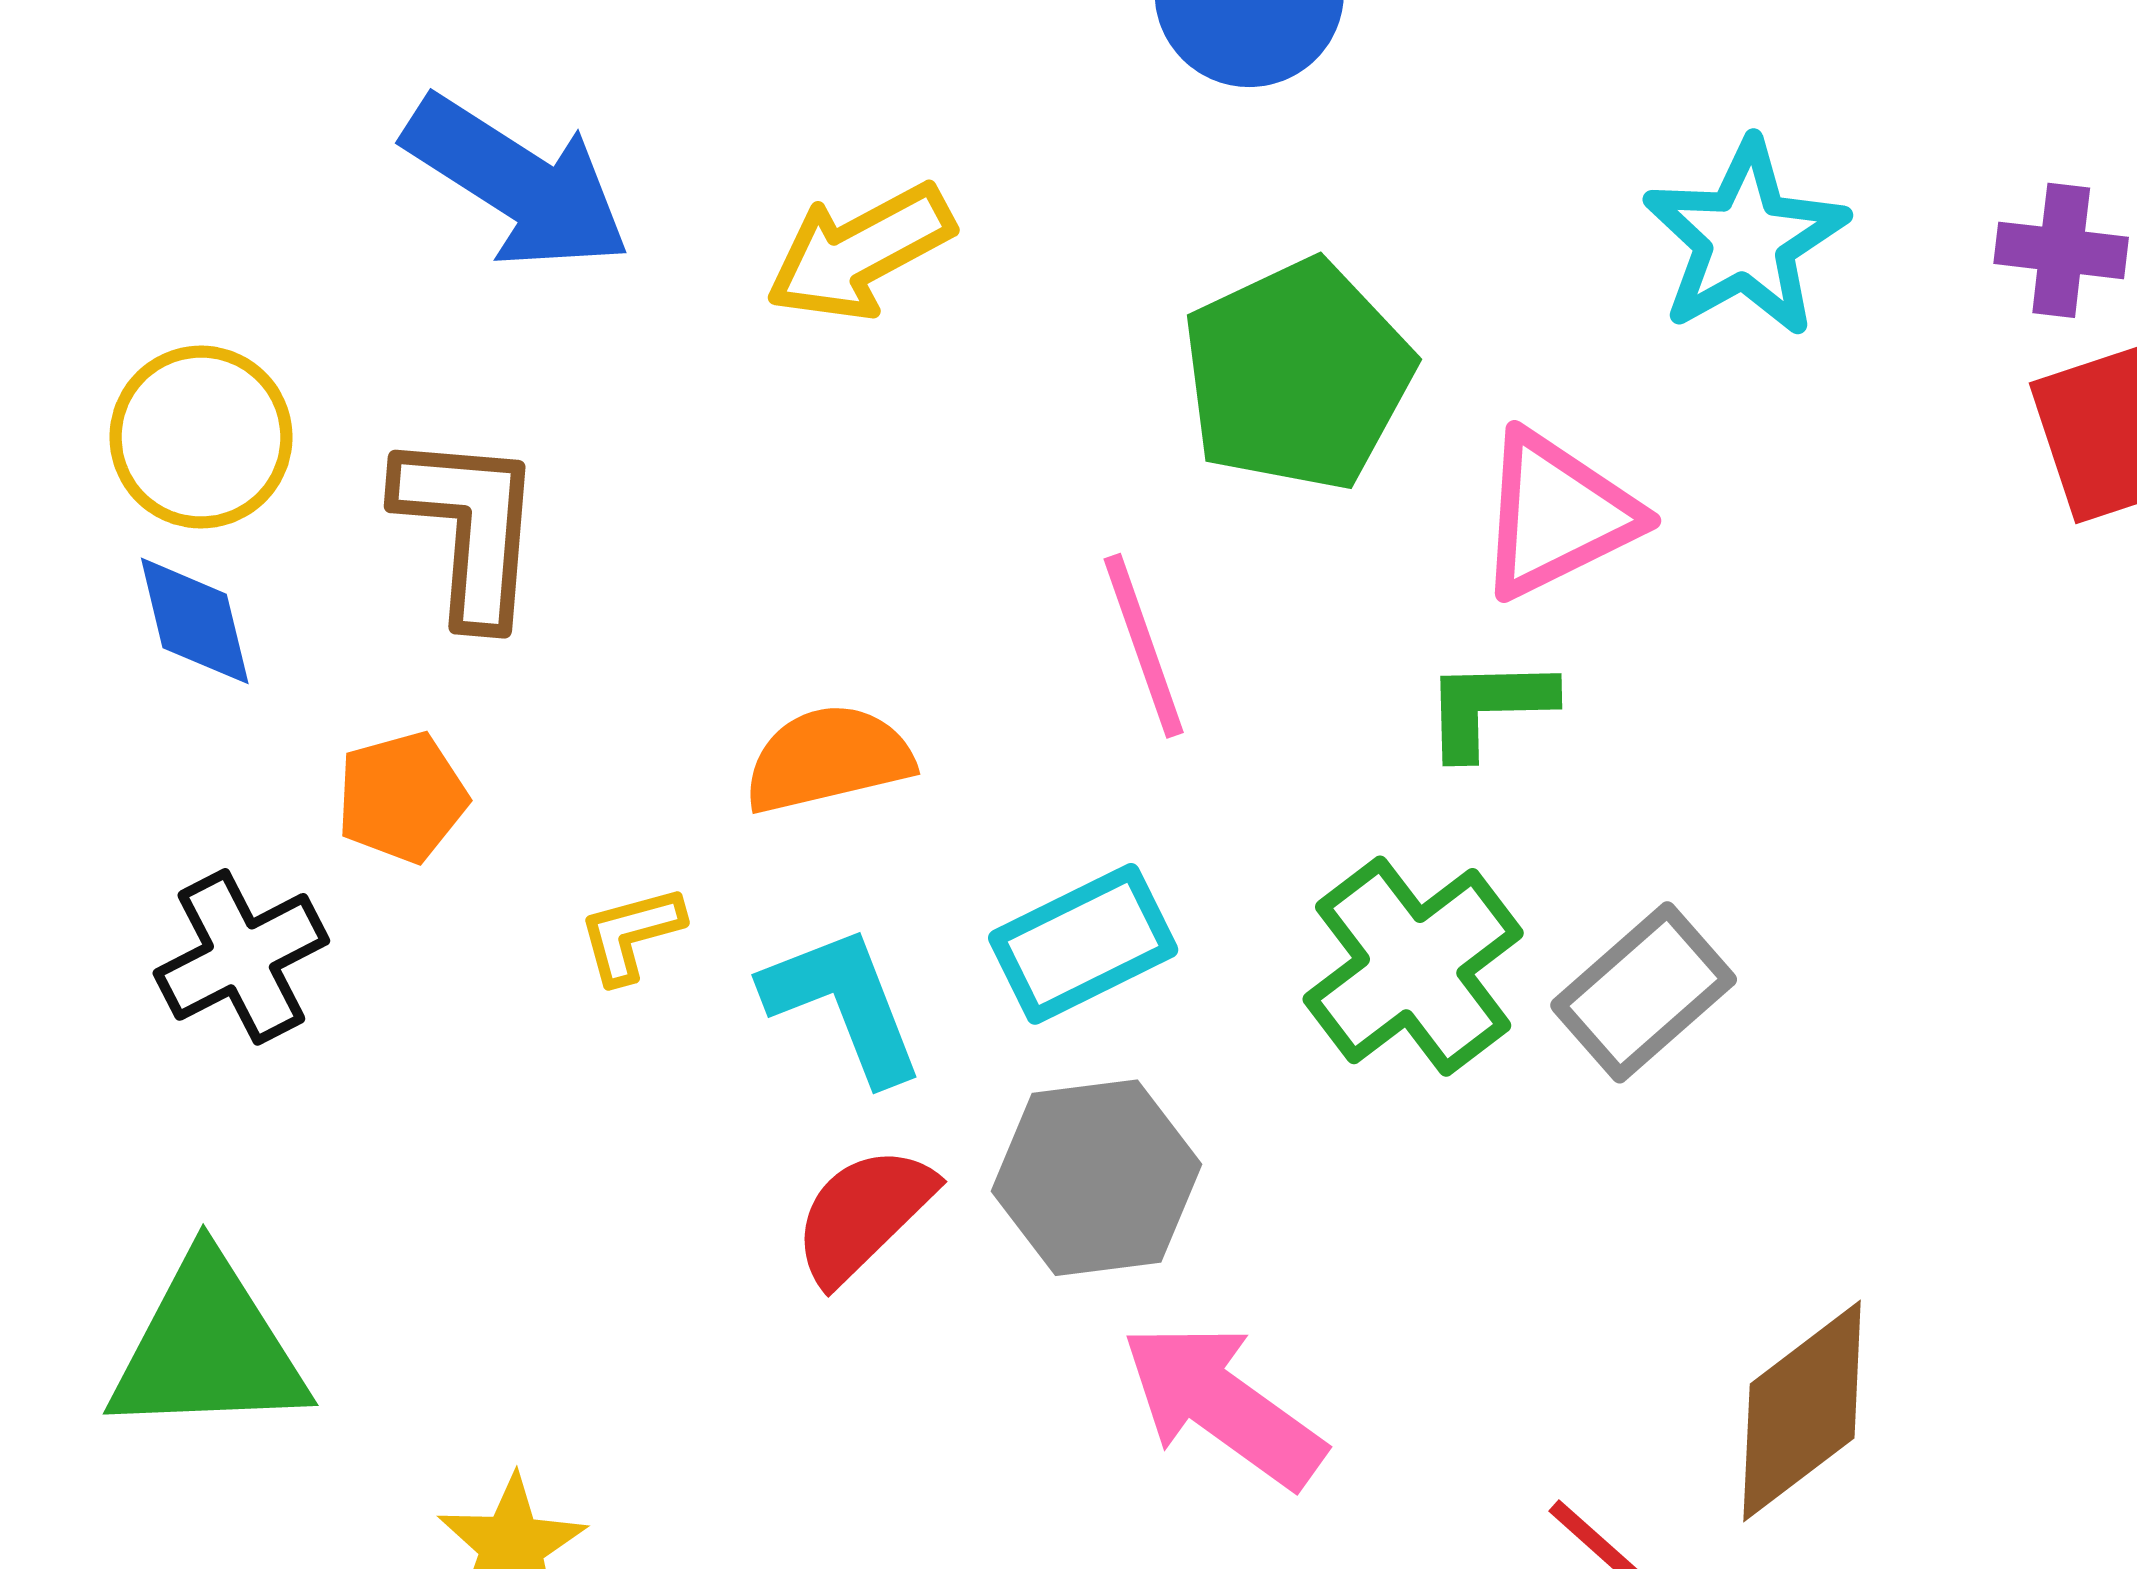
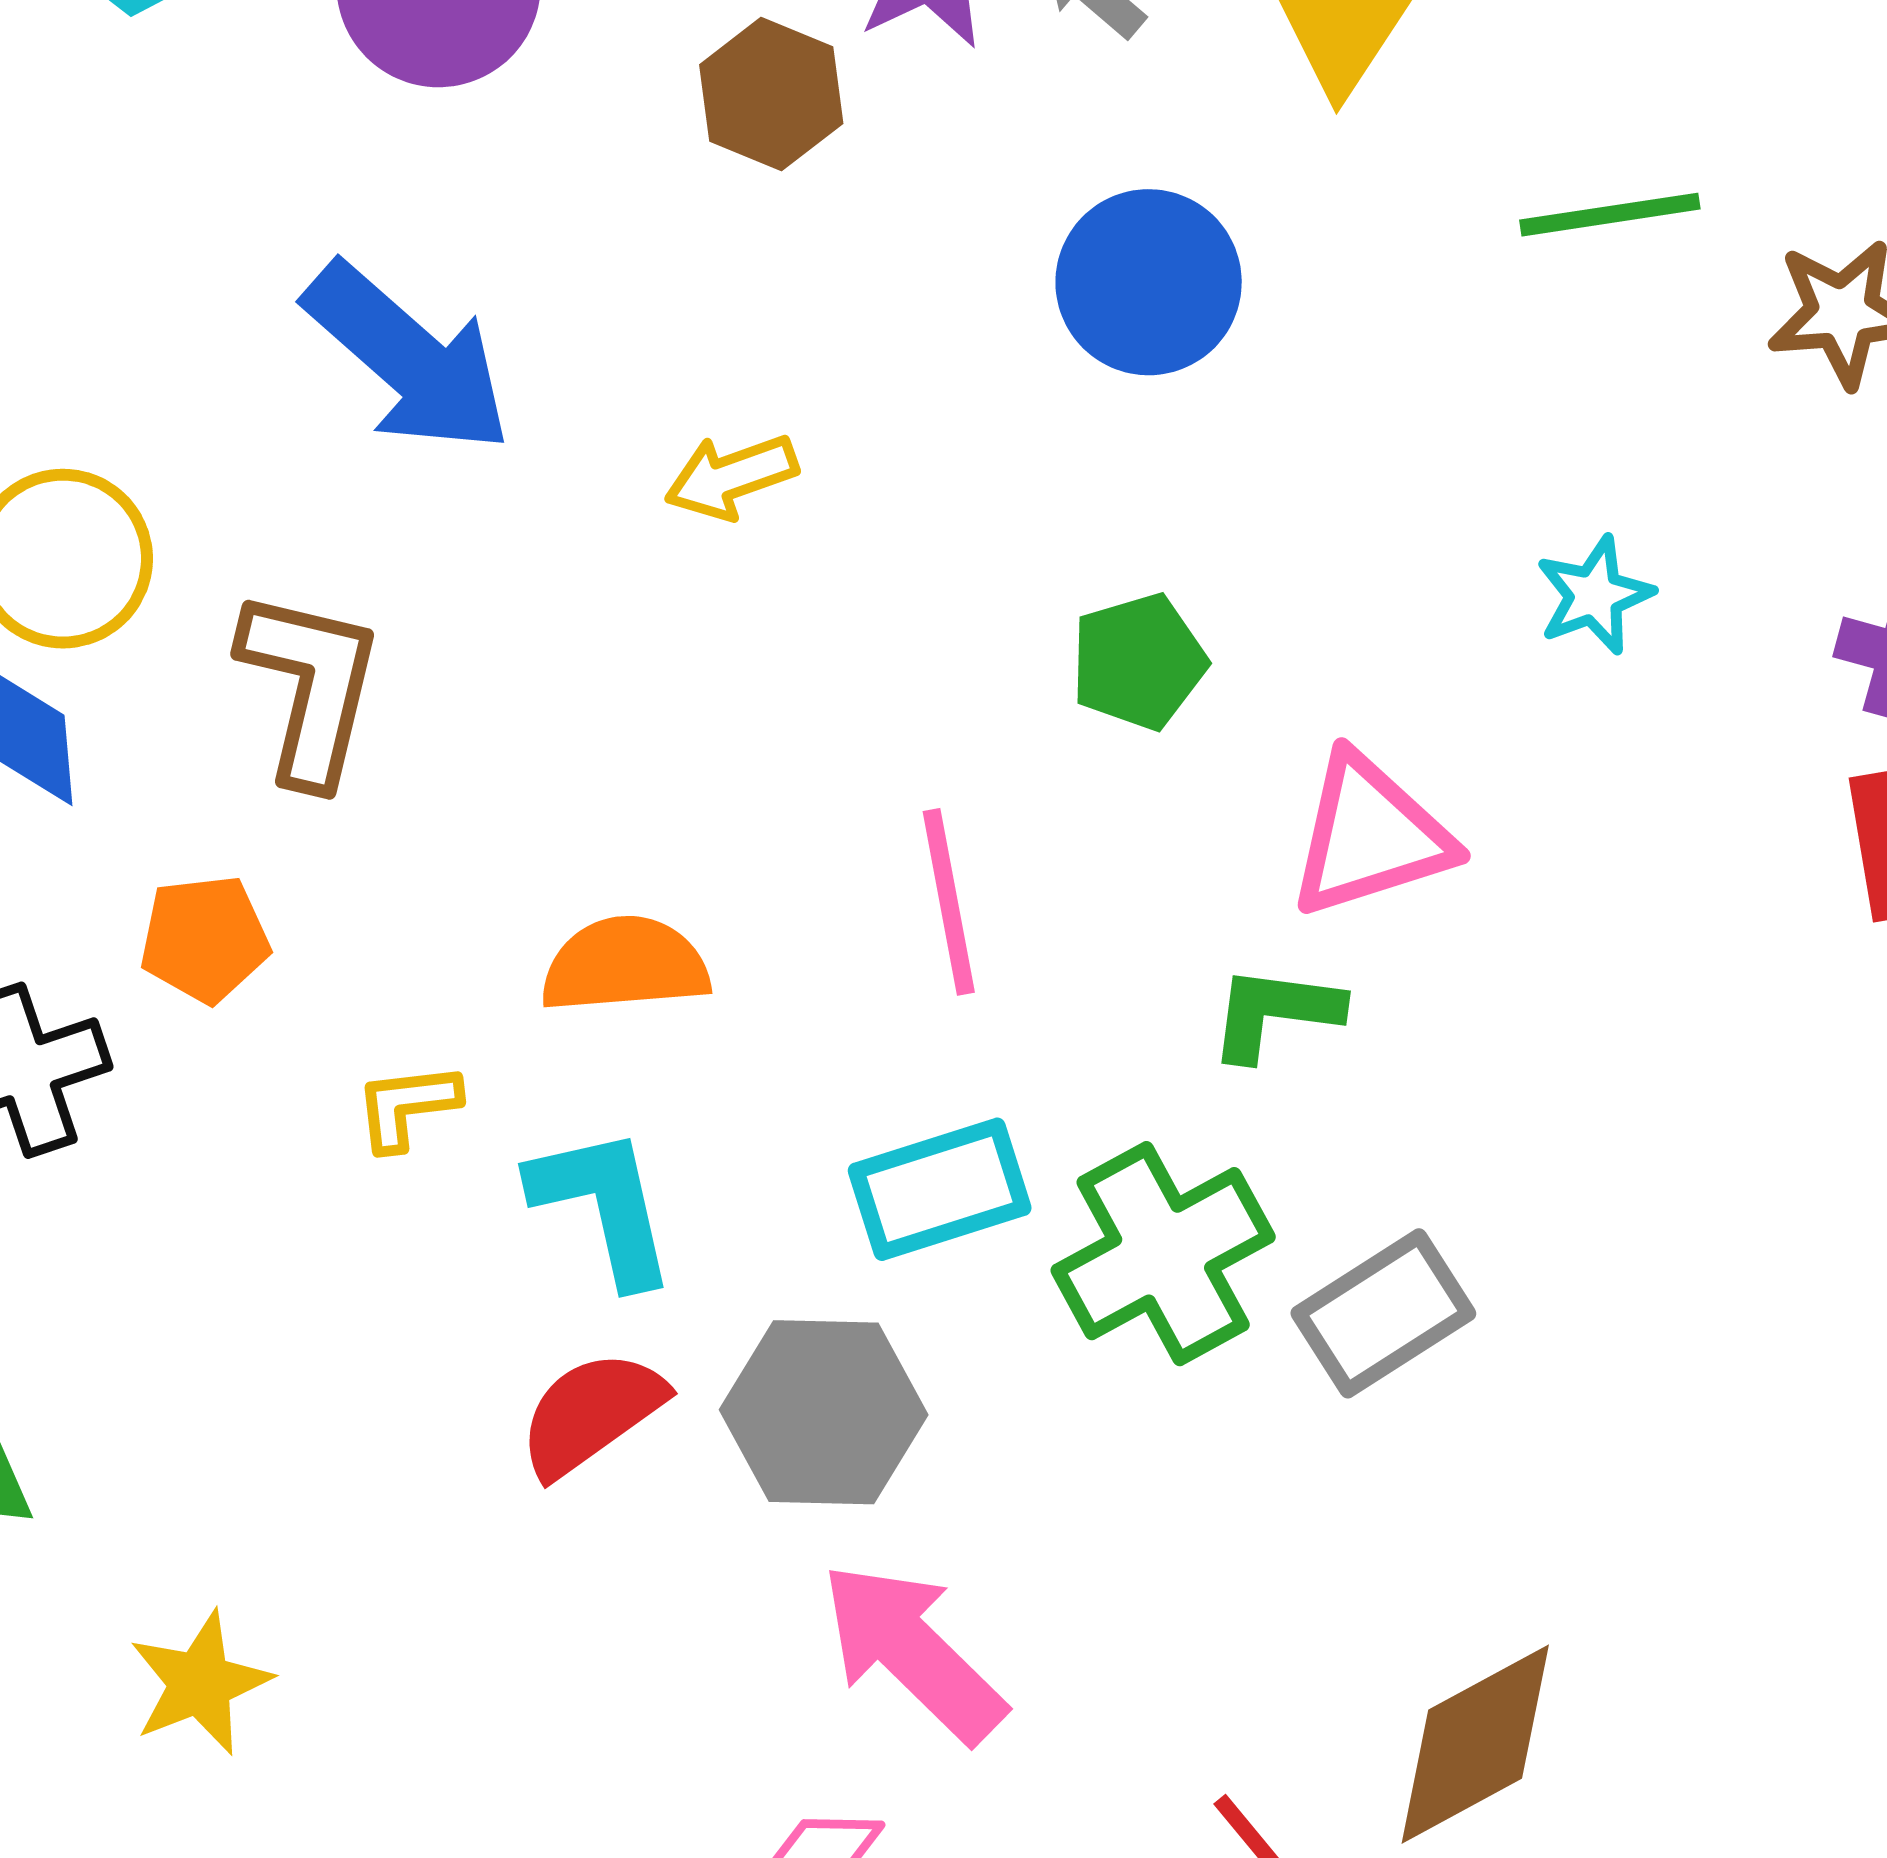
cyan star: (1745, 238) -> (1594, 595), size x0.6
yellow arrow: (860, 252) -> (731, 477), size x0.7
green pentagon: (1297, 375) -> (1138, 662), size x0.6
cyan rectangle: (1083, 944) -> (940, 1189), moved

